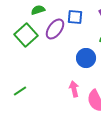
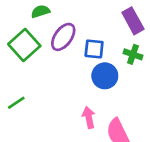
blue square: (75, 17) -> (94, 49), moved
green line: (20, 91) -> (16, 103), moved

